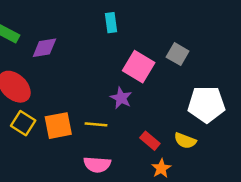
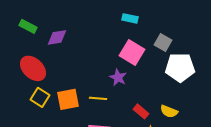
cyan rectangle: (111, 23) -> (130, 18), moved, turned -70
white pentagon: (206, 104) -> (180, 67), moved

